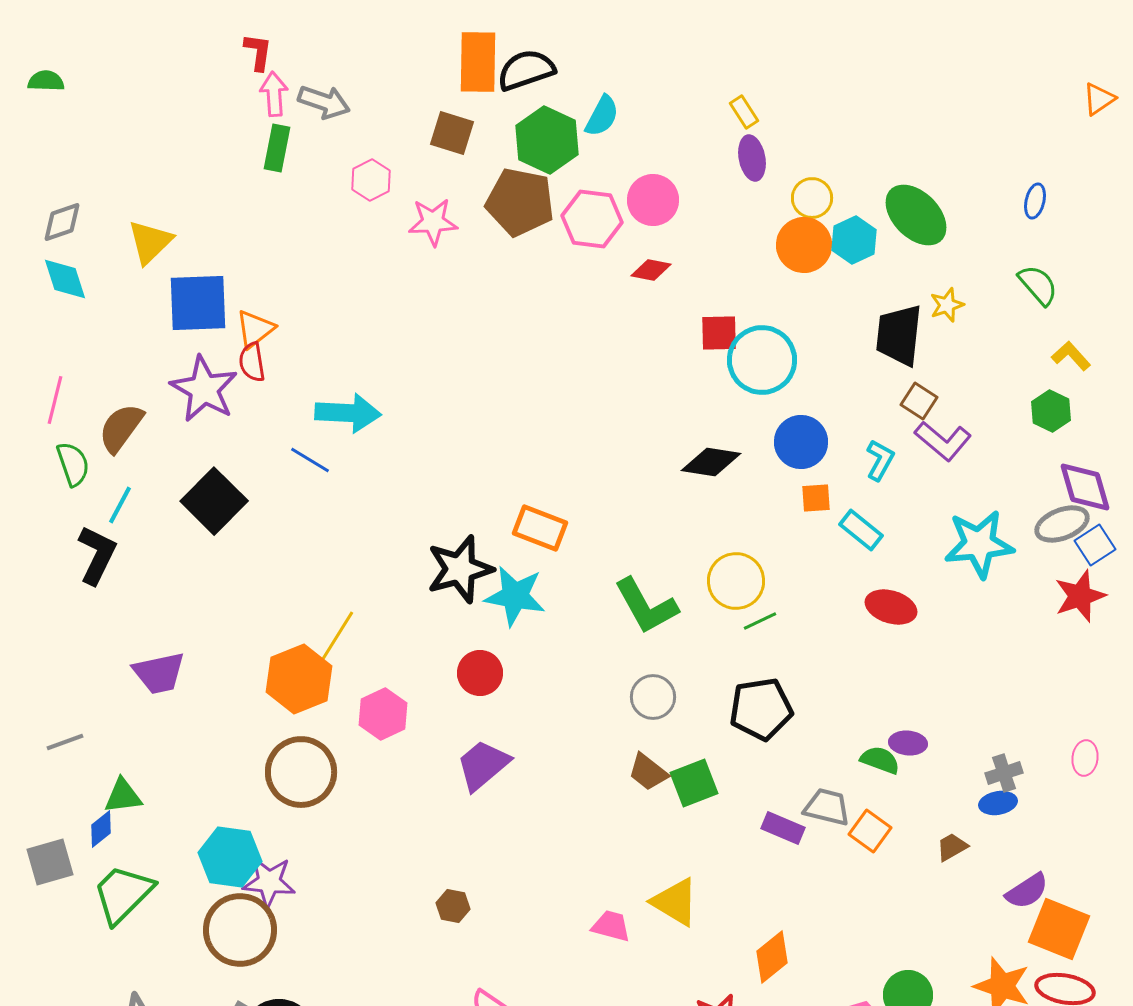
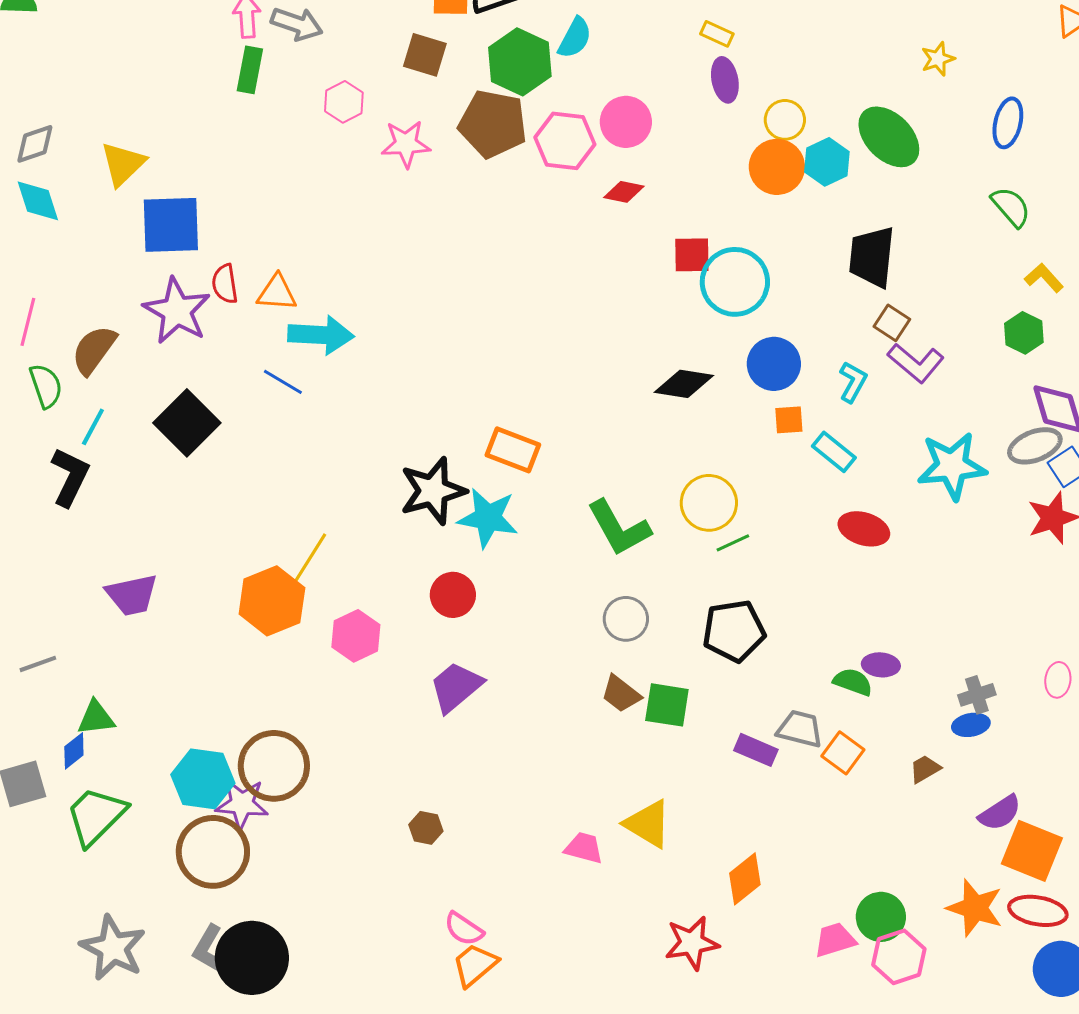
yellow rectangle: (744, 112) -> (717, 34), turned -32
blue ellipse: (1035, 201) -> (1008, 123), size x1.4
yellow star: (947, 305) -> (938, 59), moved
orange triangle: (255, 329) -> (277, 293), moved, turned 42
brown circle: (301, 772) -> (274, 766), moved
green square: (694, 783) -> (667, 705), turned 30

